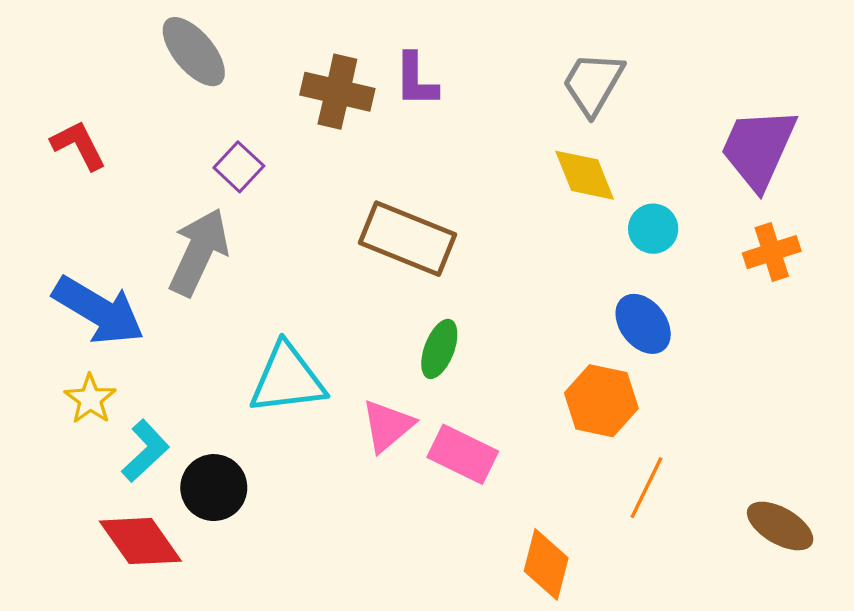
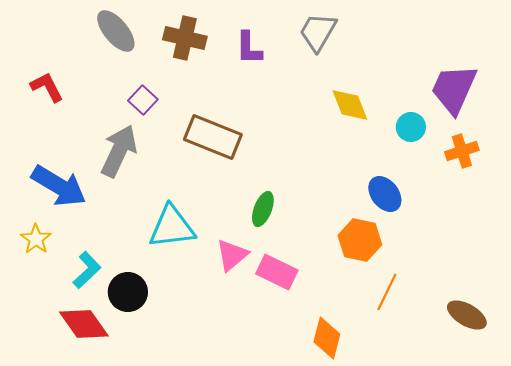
gray trapezoid: (593, 83) -> (318, 32), moved
brown cross: (337, 92) -> (185, 38), moved
cyan circle: (653, 229) -> (411, 127), moved
brown rectangle: (408, 239) -> (213, 137), moved
yellow star: (90, 399) -> (36, 239), moved

